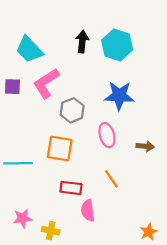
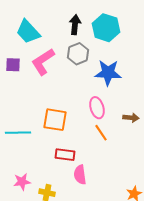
gray hexagon: (72, 110) -> (78, 54), moved
orange line: (111, 179) -> (101, 133), moved

